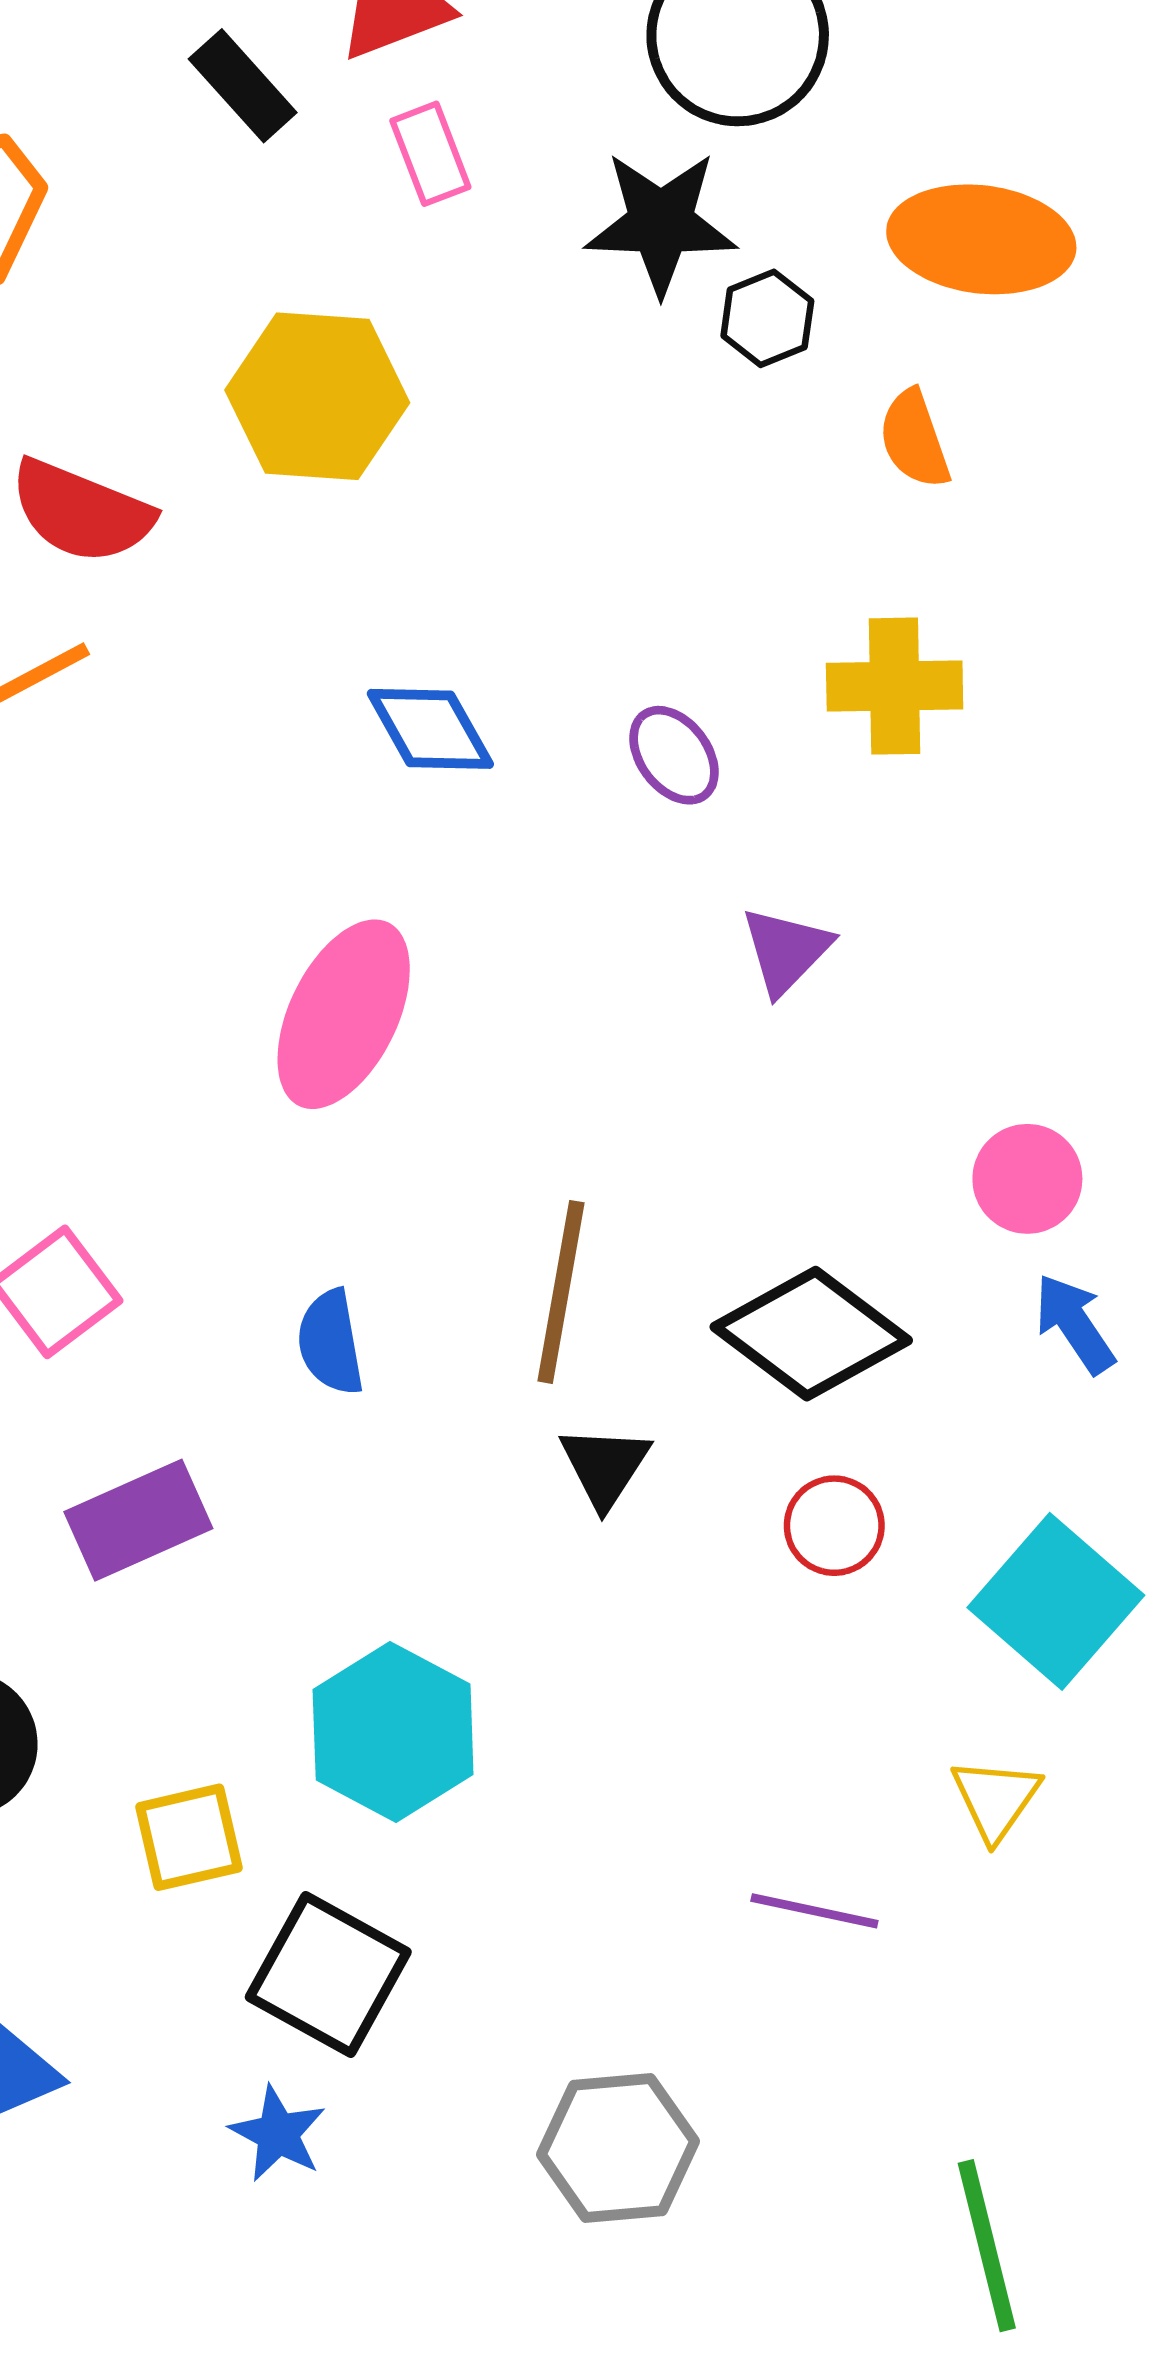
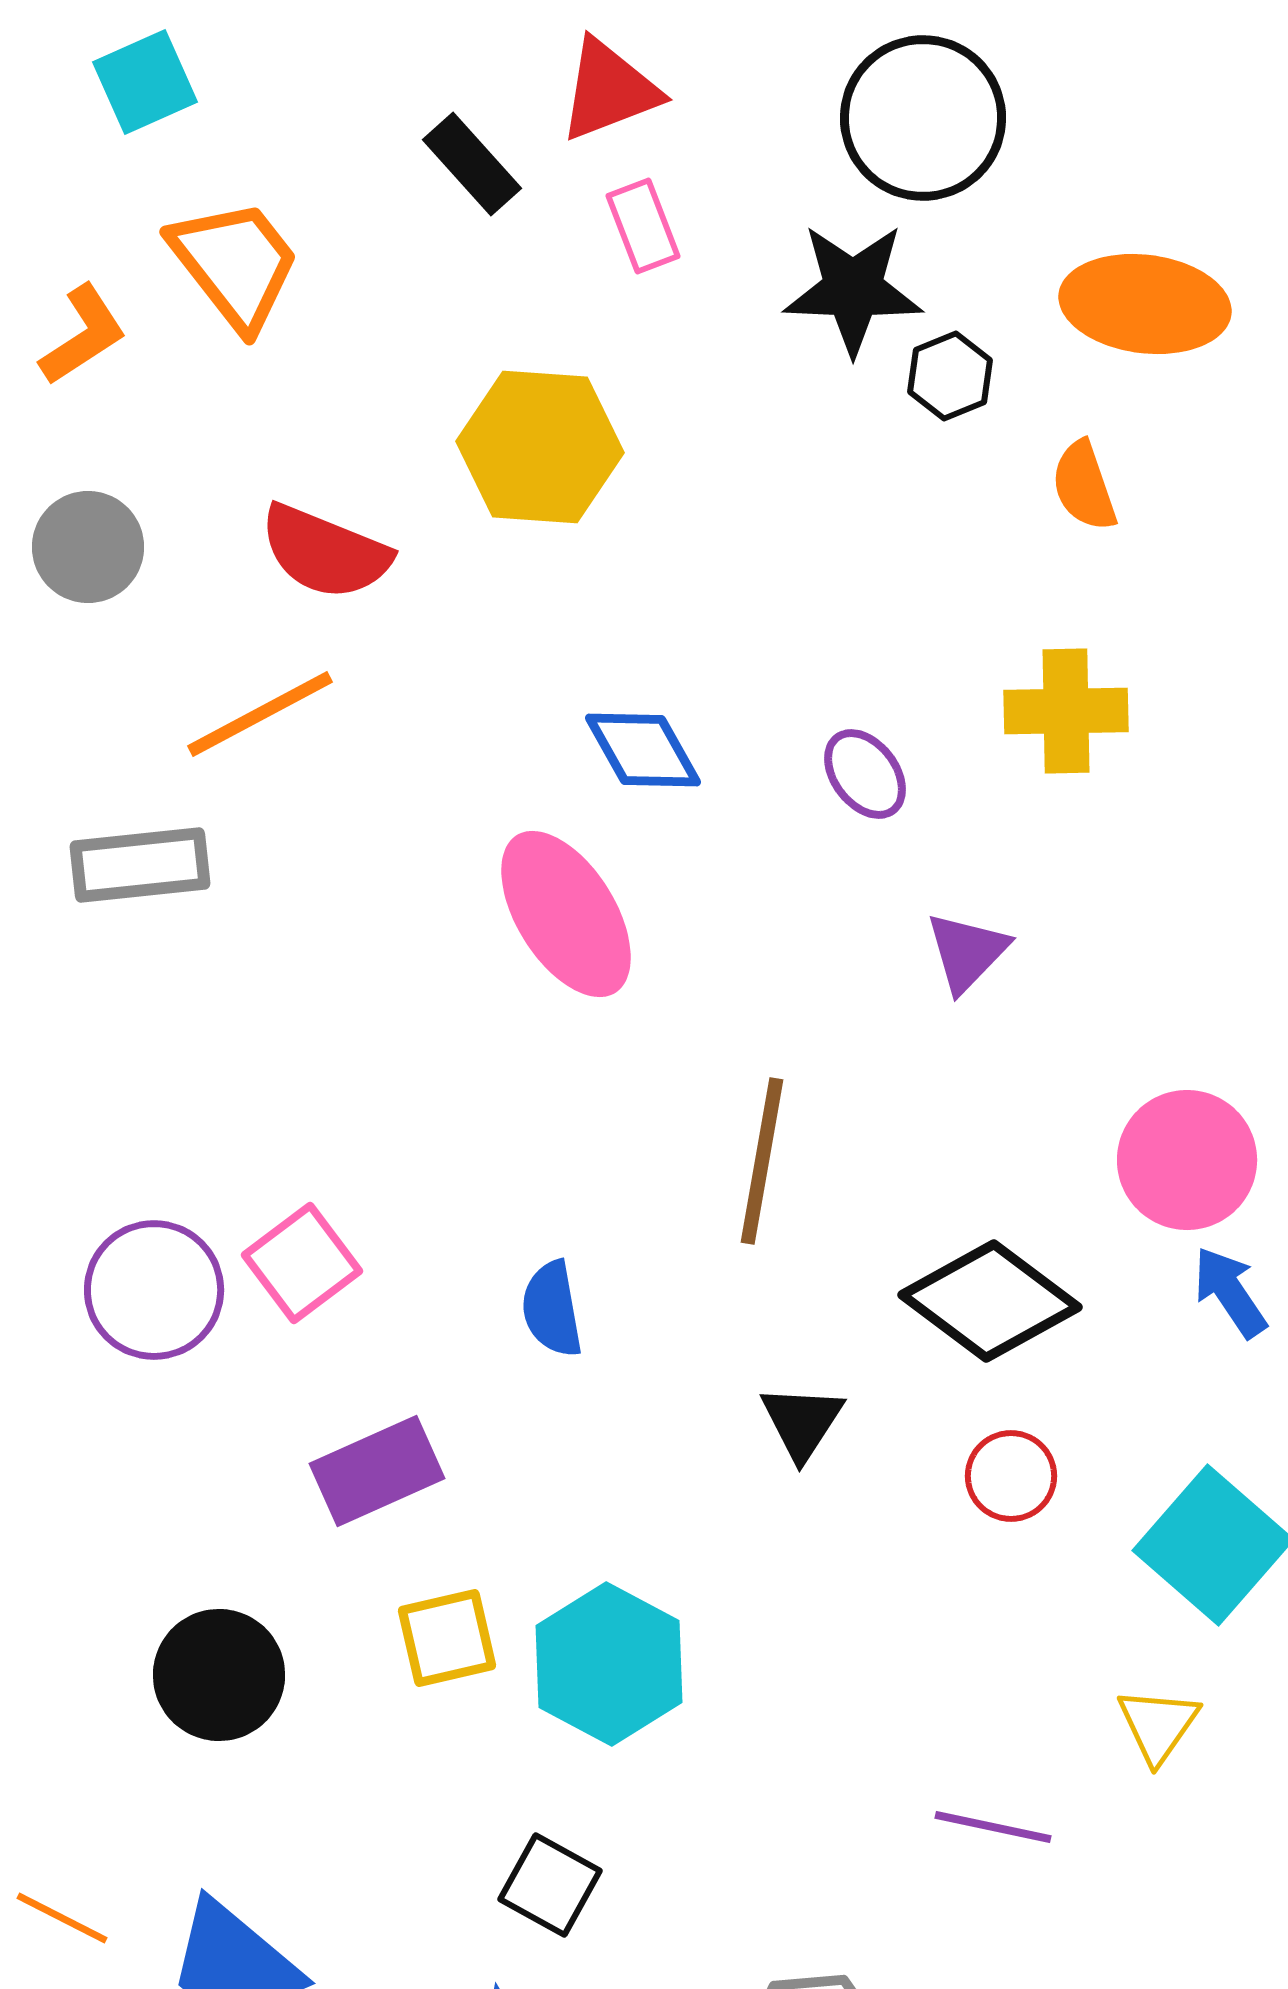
pink ellipse: (344, 1014) -> (566, 914), moved, turned -58
pink circle: (1027, 1179) -> (1187, 1160), size x1.4
brown line: (561, 1292) -> (762, 1161), moved
yellow square: (189, 1837) -> (447, 1638), moved
black square: (328, 1975) -> (550, 1885), size x0.7

